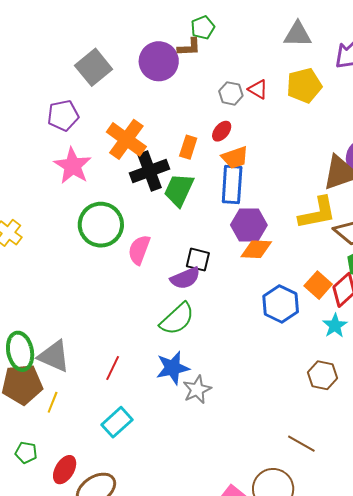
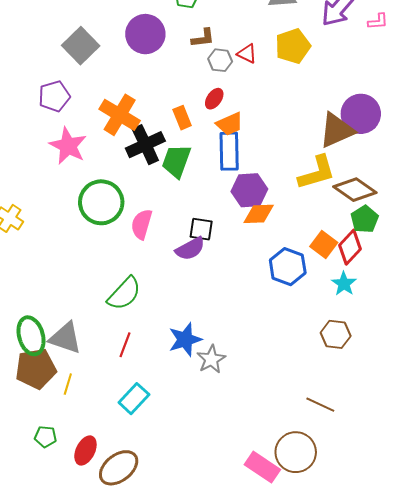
brown L-shape: (189, 47) -> (203, 38), moved
orange rectangle: (188, 147) -> (182, 118), turned -35
green semicircle: (177, 319) -> (124, 294), moved

